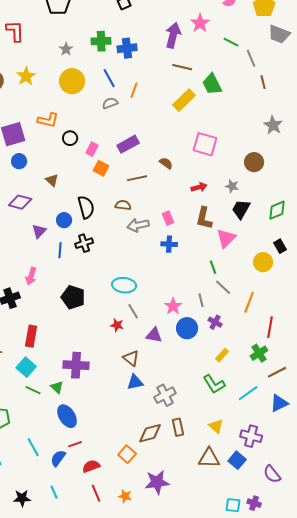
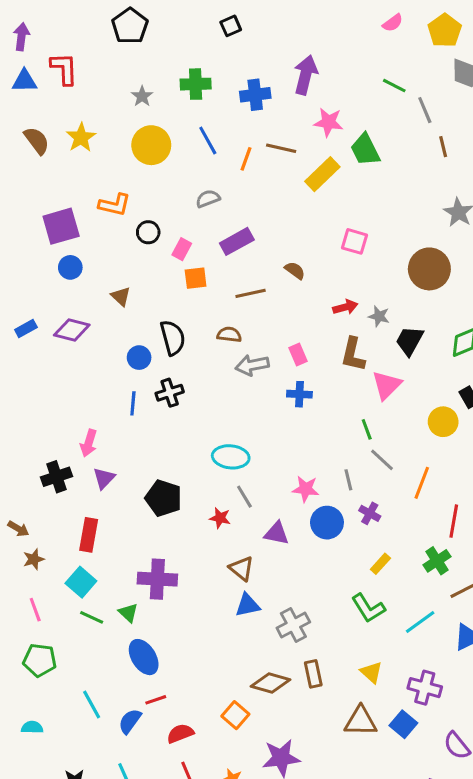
pink star: (200, 23) -> (329, 122), moved, turned -30
blue cross: (127, 48) -> (255, 95), moved
brown line: (182, 67) -> (281, 148), moved
gray semicircle: (110, 103) -> (208, 199), moved
pink square: (205, 144) -> (354, 241), size x0.7
brown circle: (254, 162) -> (429, 269), size x1.4
orange square: (101, 168) -> (196, 278), turned -35
gray star: (232, 186) -> (379, 316), moved
purple triangle: (39, 231) -> (104, 478), moved
black pentagon: (73, 297) -> (163, 498), moved
pink star: (173, 306) -> (306, 489), turned -30
brown diamond: (150, 433) -> (270, 683), turned 30

